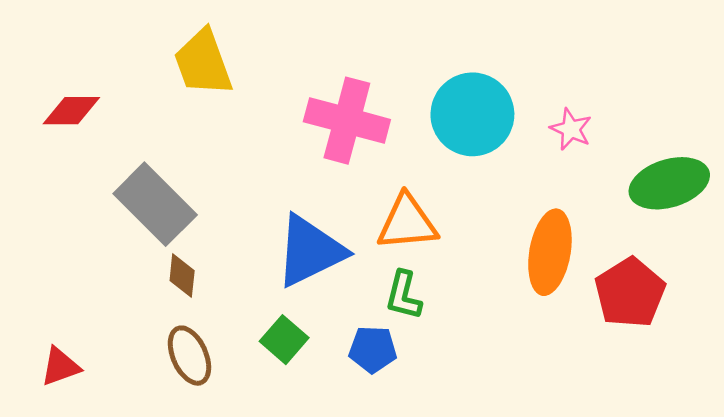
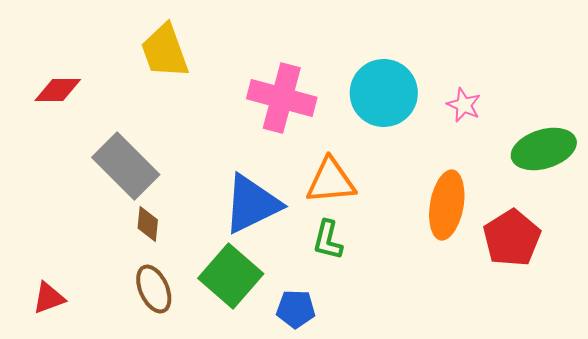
green square: (284, 340) -> (231, 276), size x1.6
blue pentagon: (373, 349) -> (296, 309), moved

